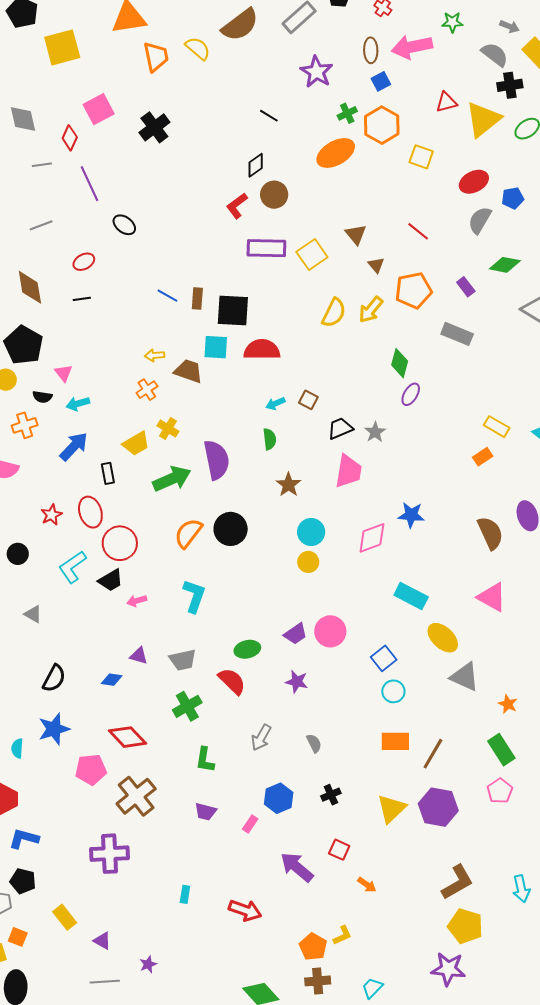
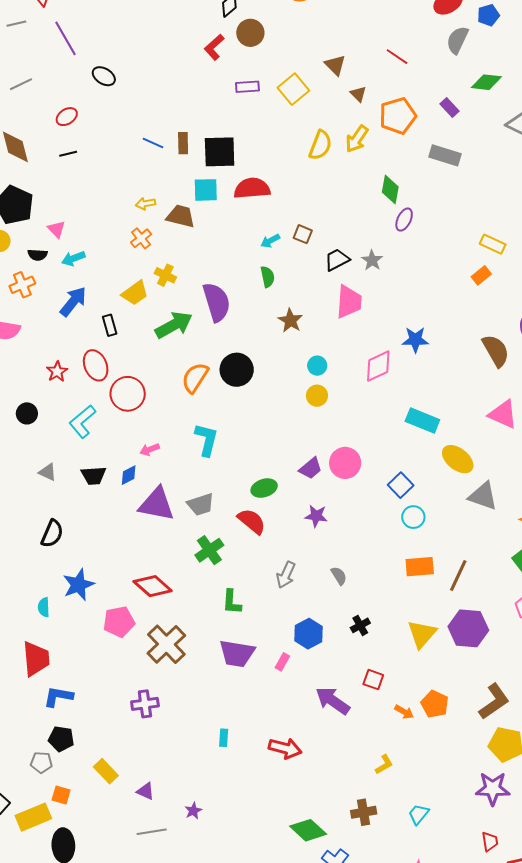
purple rectangle: (266, 248) -> (247, 87), size x0.6
cyan circle: (311, 532) -> (317, 366), size x0.7
black trapezoid: (111, 580) -> (94, 476), moved, turned 32
purple triangle: (139, 656) -> (157, 504), size x2.0
black semicircle: (54, 678) -> (52, 534), moved
blue diamond: (112, 680) -> (129, 475), moved, turned -30
purple trapezoid: (206, 812) -> (237, 653), size x1.6
purple cross: (109, 854) -> (145, 704), size x0.7
orange pentagon: (313, 947) -> (435, 704), moved

